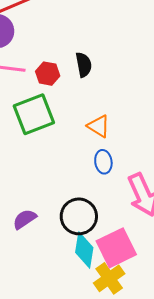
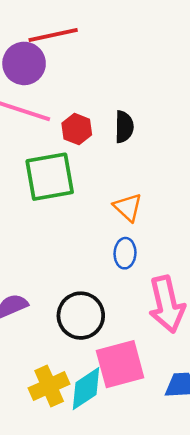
cyan diamond: (84, 250) -> (86, 389), moved, turned 36
yellow cross: (109, 278) -> (49, 386), moved

